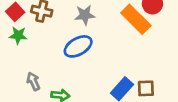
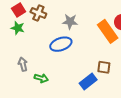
brown square: (146, 88) -> (104, 67), moved

